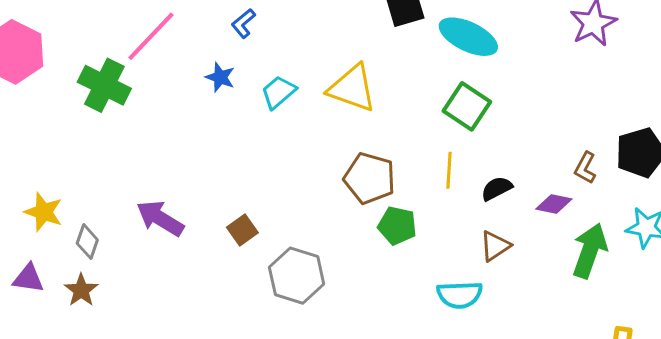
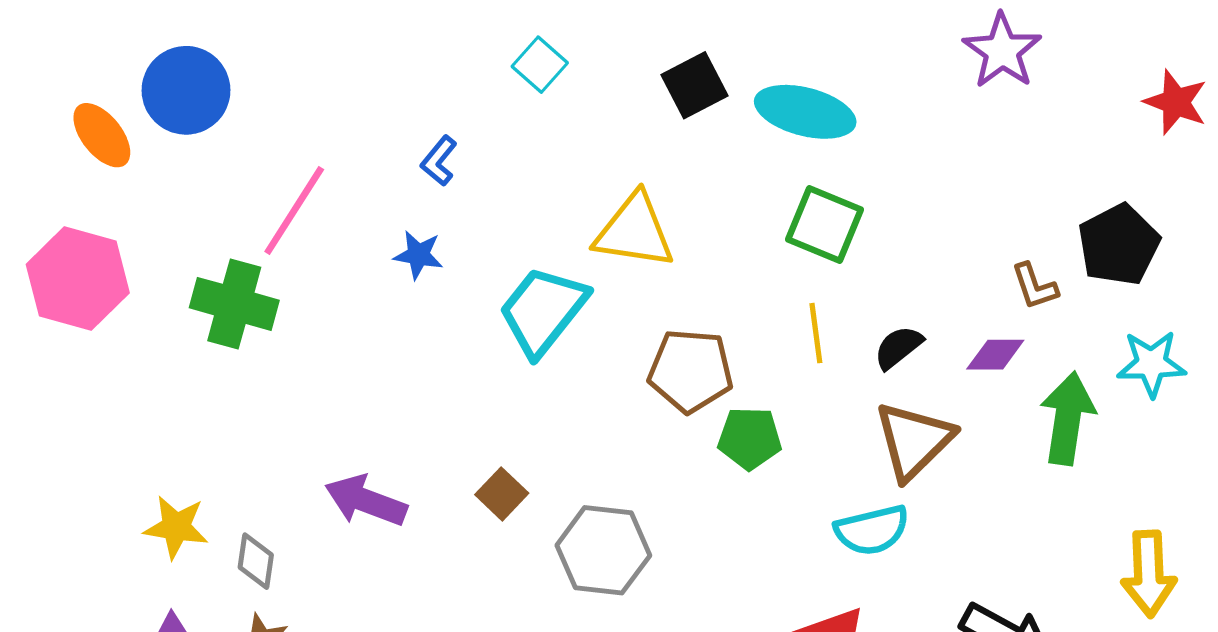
cyan trapezoid: (279, 92) -> (543, 311), moved, size x1.6
brown L-shape: (585, 168) -> (1035, 286), turned -36
brown triangle: (495, 246) -> (914, 440), size x1.6

